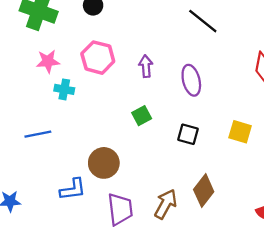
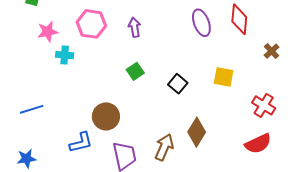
purple ellipse: (191, 80) -> (201, 23), moved
blue line: (38, 134) -> (32, 109), moved
black square: (188, 134) -> (178, 84), turned 30

